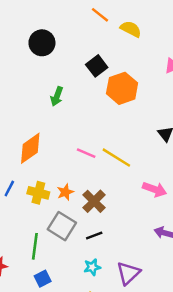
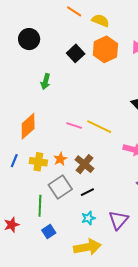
orange hexagon: (122, 88) -> (105, 49), moved
gray square: (62, 226) -> (60, 187), turned 30

